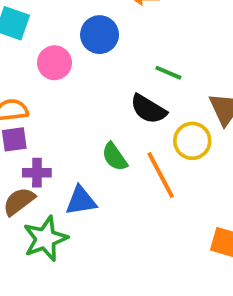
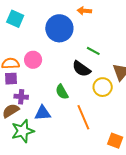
blue circle: (100, 35) -> (59, 28), size x1.4
pink circle: (54, 63) -> (33, 60), moved
orange line: (161, 175) -> (83, 117), moved

